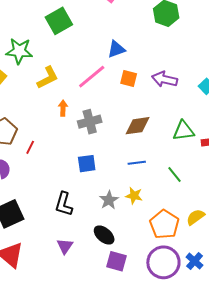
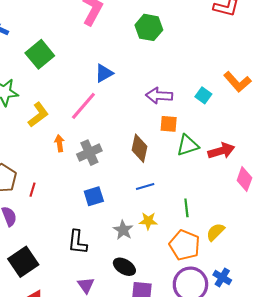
orange square: (129, 79) -> (169, 124), moved
brown diamond: (138, 126) -> (139, 148), turned -60
green line: (174, 175) -> (186, 208), moved, turned 42

